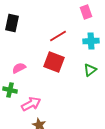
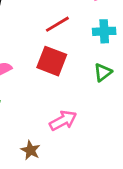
pink arrow: (31, 104) -> (63, 121), moved

